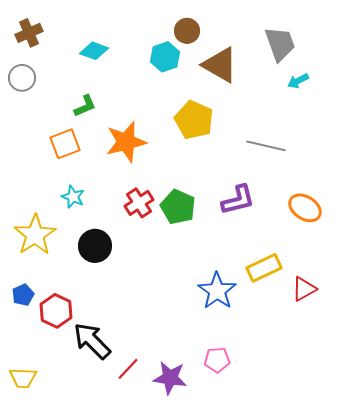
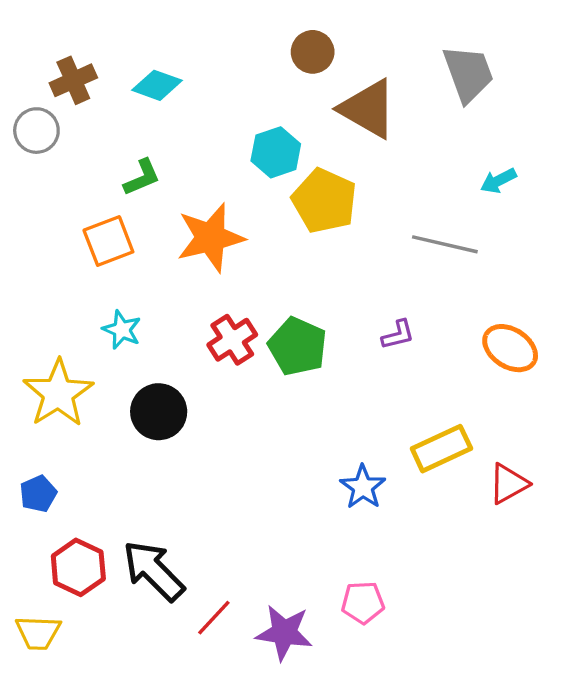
brown cross: (29, 33) -> (73, 80), moved
cyan hexagon: (165, 57) -> (276, 152), moved
cyan arrow: (298, 81) -> (498, 181), moved
purple L-shape: (238, 200) -> (398, 335), size x0.6
blue star: (217, 291) -> (363, 487), size x0.7
red hexagon: (56, 311) -> (78, 567), moved

